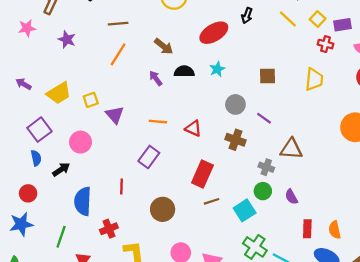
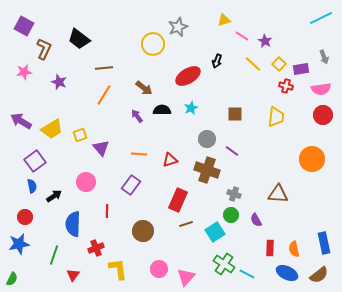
purple arrow: (23, 84) -> (21, 121), size x1.5
red triangle: (193, 128) -> (170, 160), turned -42
brown cross: (235, 140) -> (207, 170), size x1.4
pink circle: (80, 142) -> (86, 182), moved
brown triangle: (291, 149) -> (278, 194), moved

